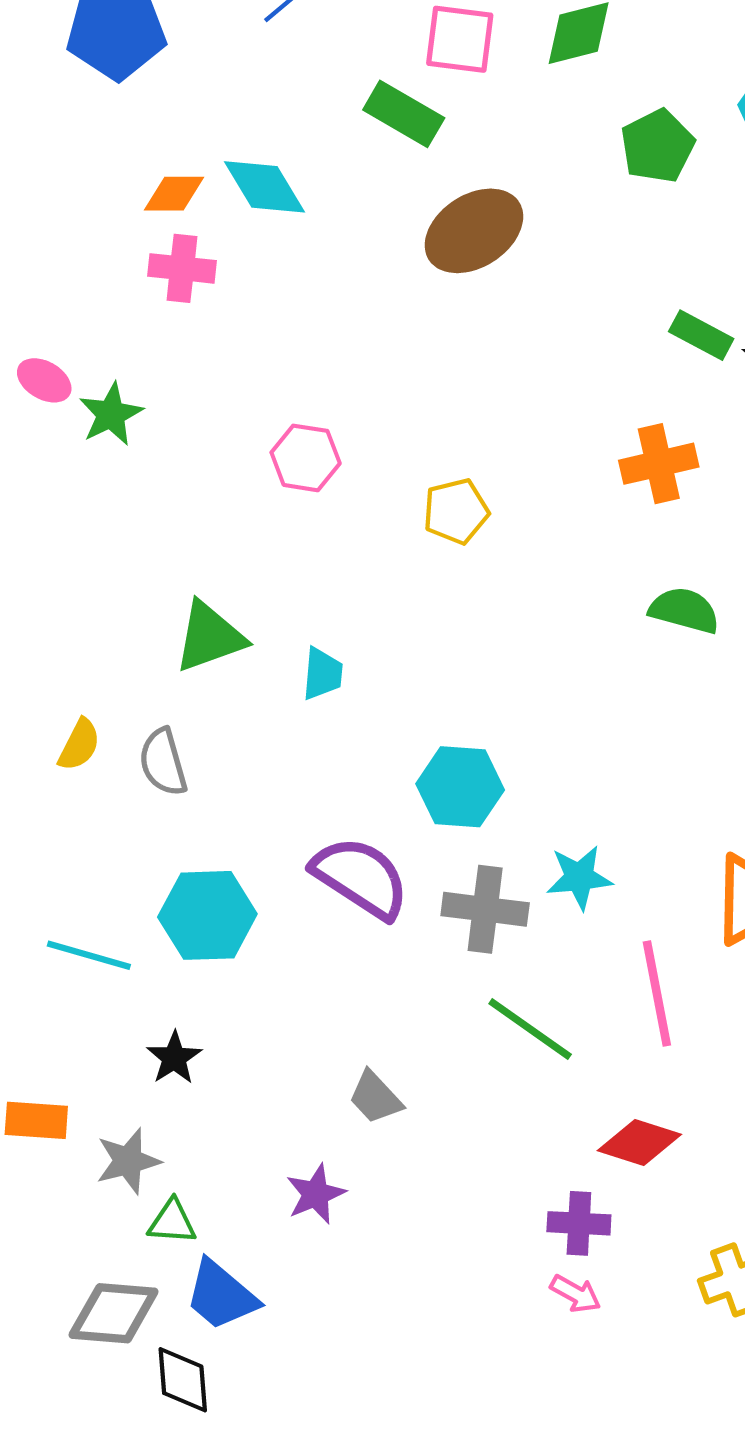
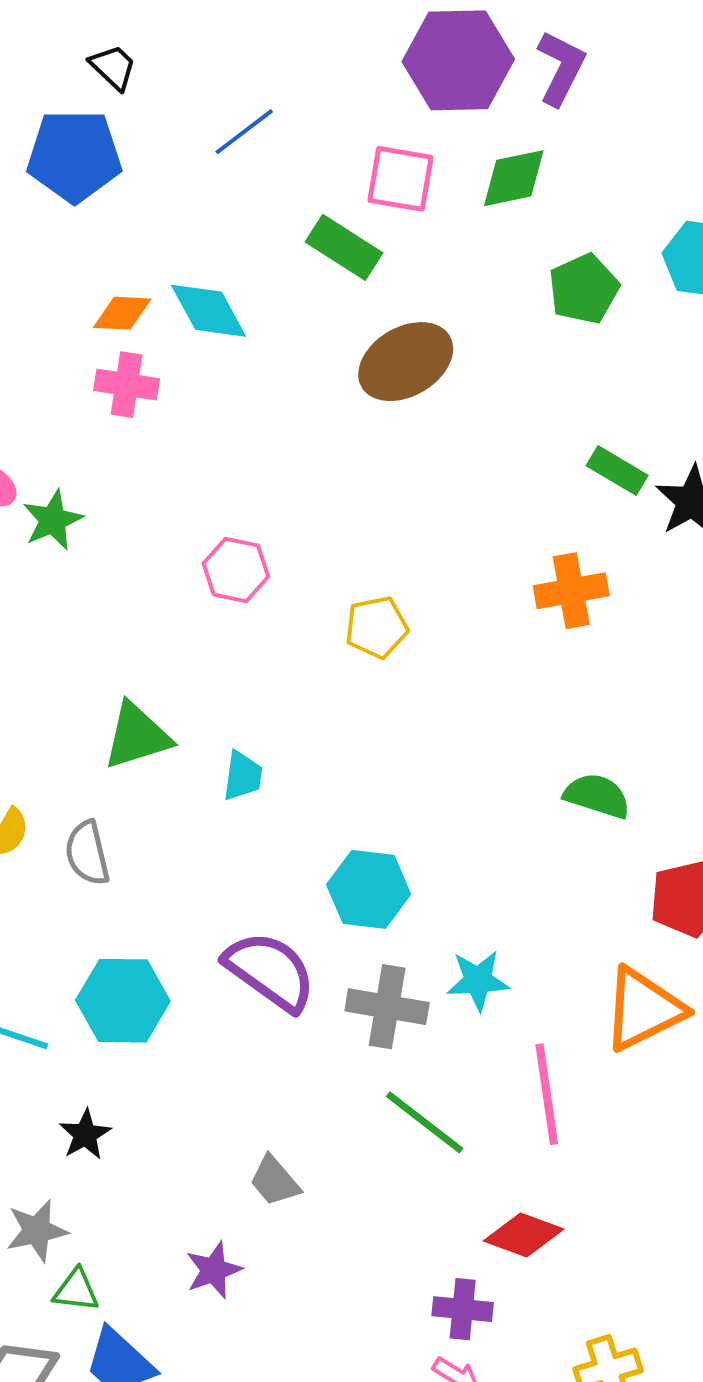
green semicircle: (684, 610) -> (597, 796), moved

